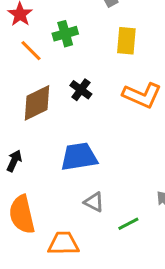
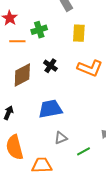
orange line: (31, 51) -> (17, 41), turned -42
gray triangle: (94, 202) -> (61, 138), turned -48

